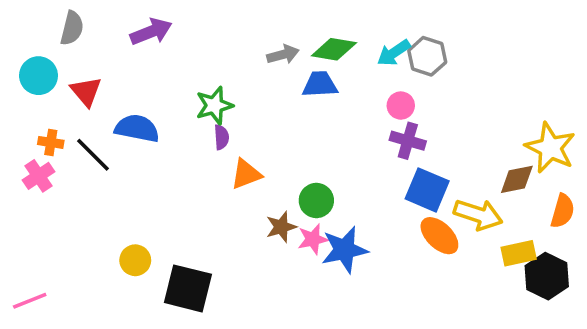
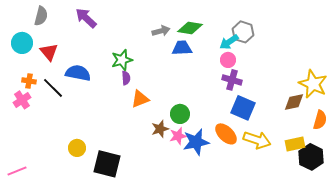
purple arrow: (151, 32) -> (86, 18), turned -115
cyan arrow: (394, 53) -> (229, 42), moved
yellow arrow: (478, 215) -> (257, 140), moved
orange ellipse: (439, 236) -> (226, 134), moved

